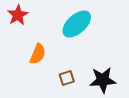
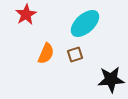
brown square: (67, 78) -> (75, 54), moved

